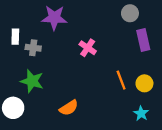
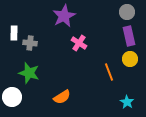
gray circle: (130, 13) -> (127, 12), moved
purple star: (54, 18) -> (64, 16), moved, turned -30
yellow circle: (144, 83) -> (130, 59), moved

